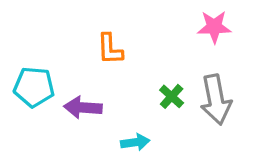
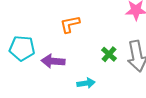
orange L-shape: (110, 49) -> (70, 24), turned 80

